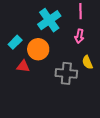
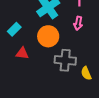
orange circle: (38, 49) -> (48, 36), moved
yellow semicircle: (87, 62) -> (86, 73), moved

